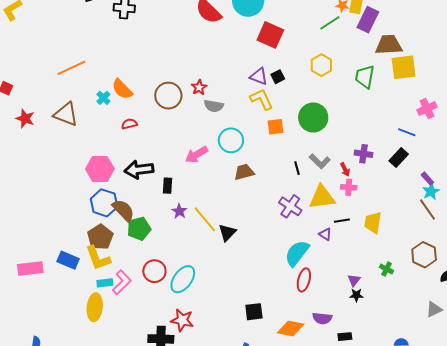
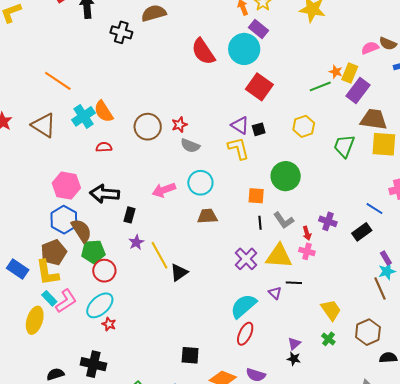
orange line: (71, 68) -> (58, 81), turned 48
cyan cross: (103, 98) -> (83, 116), size x1.6
orange square: (276, 127) -> (256, 196), moved
yellow trapezoid: (373, 222) -> (331, 310), moved, turned 125
red circle: (154, 271) -> (104, 271), moved
cyan ellipse: (183, 279) -> (100, 305), moved
cyan rectangle: (105, 283) -> (49, 298), turned 42
red star: (182, 320) -> (109, 324), moved, size x0.6

